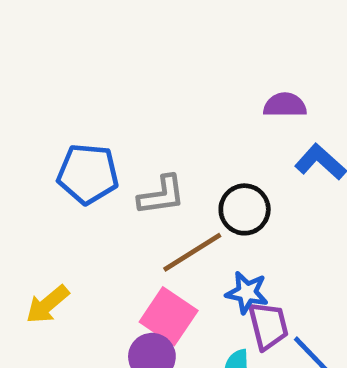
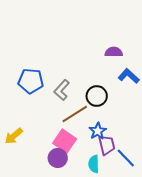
gray L-shape: (161, 195) -> (62, 90), turned 140
blue star: (247, 293) -> (98, 131), turned 30

